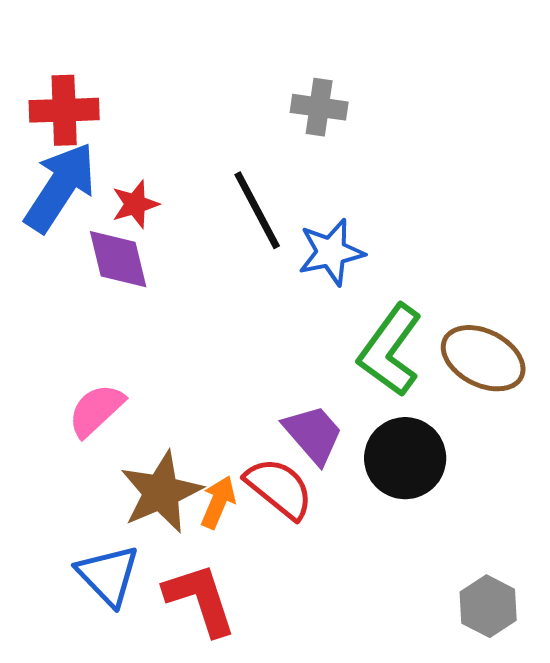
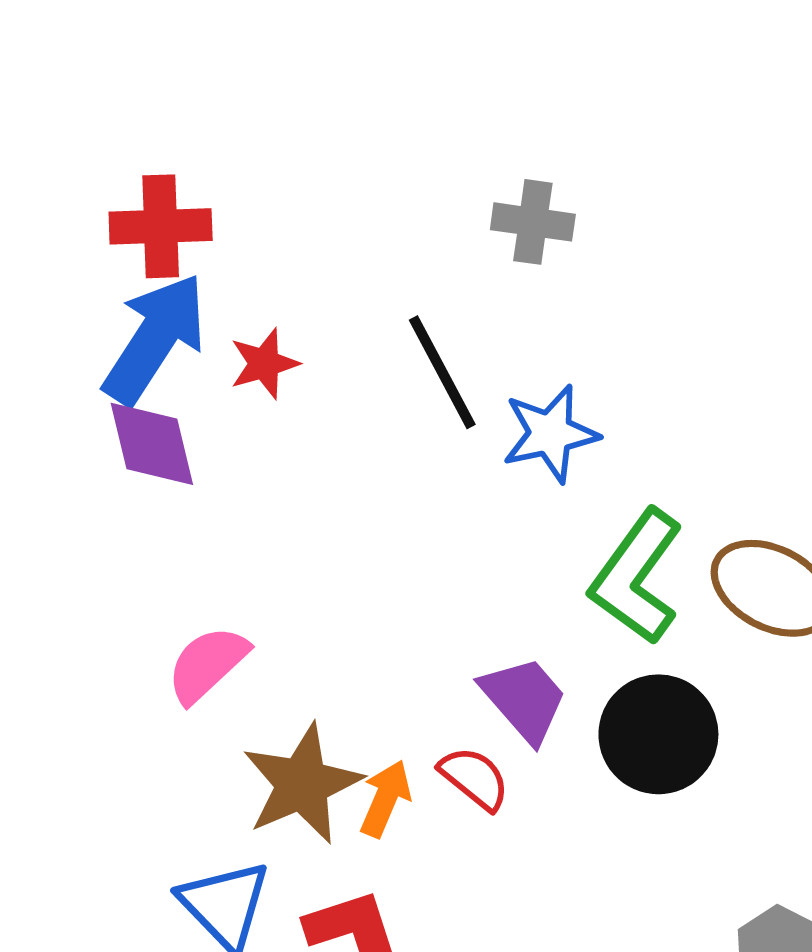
purple diamond: (118, 259) -> (152, 444), moved
red semicircle: (279, 488) -> (474, 778), size x0.7

